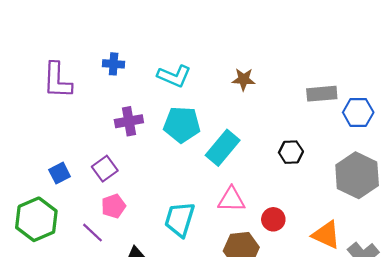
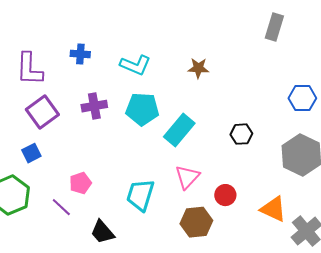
gray rectangle: (322, 94) -> (274, 27), moved, turned -68
purple square: (105, 169) -> (42, 112), moved, size x1.4
pink triangle: (231, 199) -> (187, 177), turned -48

